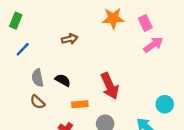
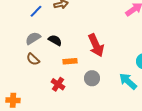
blue line: (23, 49) -> (36, 11), moved
gray semicircle: (38, 78) -> (33, 38), turned 70

